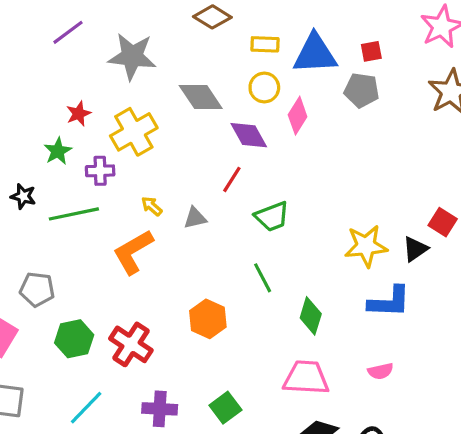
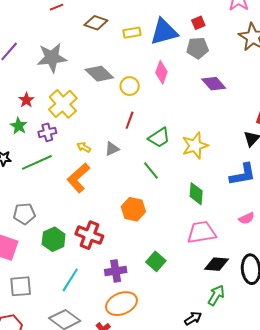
yellow circle: (264, 87) -> (130, 86), moved
purple diamond: (249, 135) -> (214, 84), moved
yellow star: (366, 246) -> (195, 146), moved
green line: (263, 278) -> (151, 170), moved

